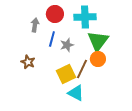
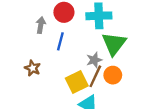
gray star: (67, 45) -> (94, 60), moved
orange circle: (98, 59) -> (113, 75), moved

